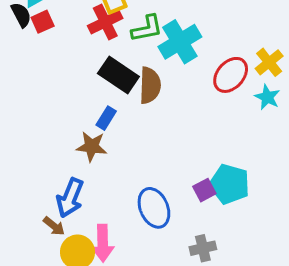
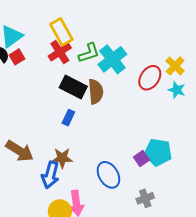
brown star: (92, 146) -> (62, 158), moved
brown arrow: (54, 226) -> (20, 151), moved, size x1.8

